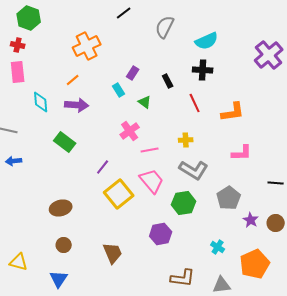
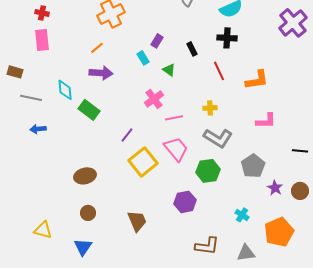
cyan diamond: (41, 102) -> (65, 90), moved

